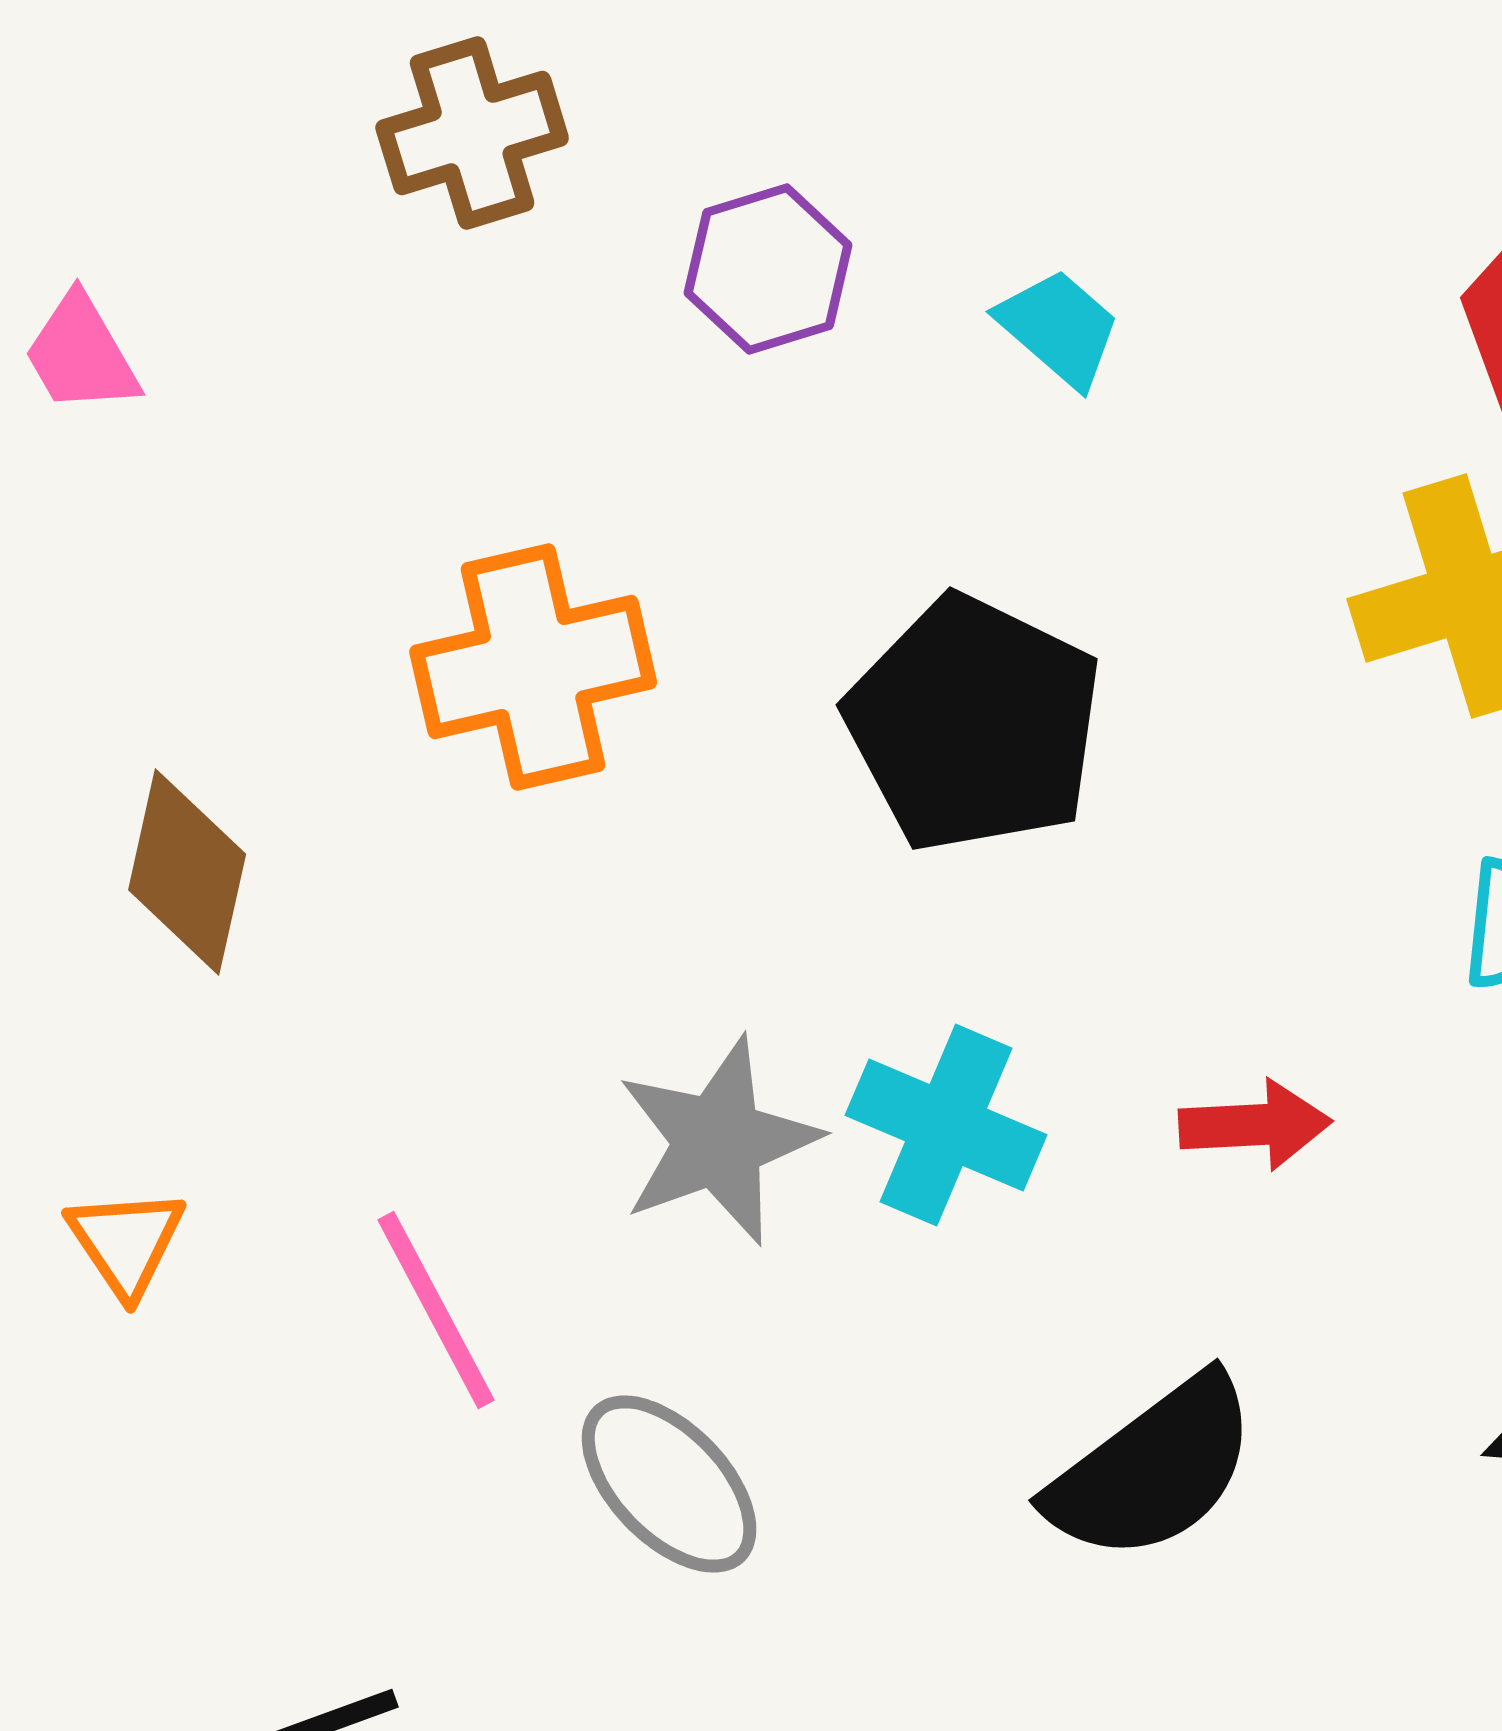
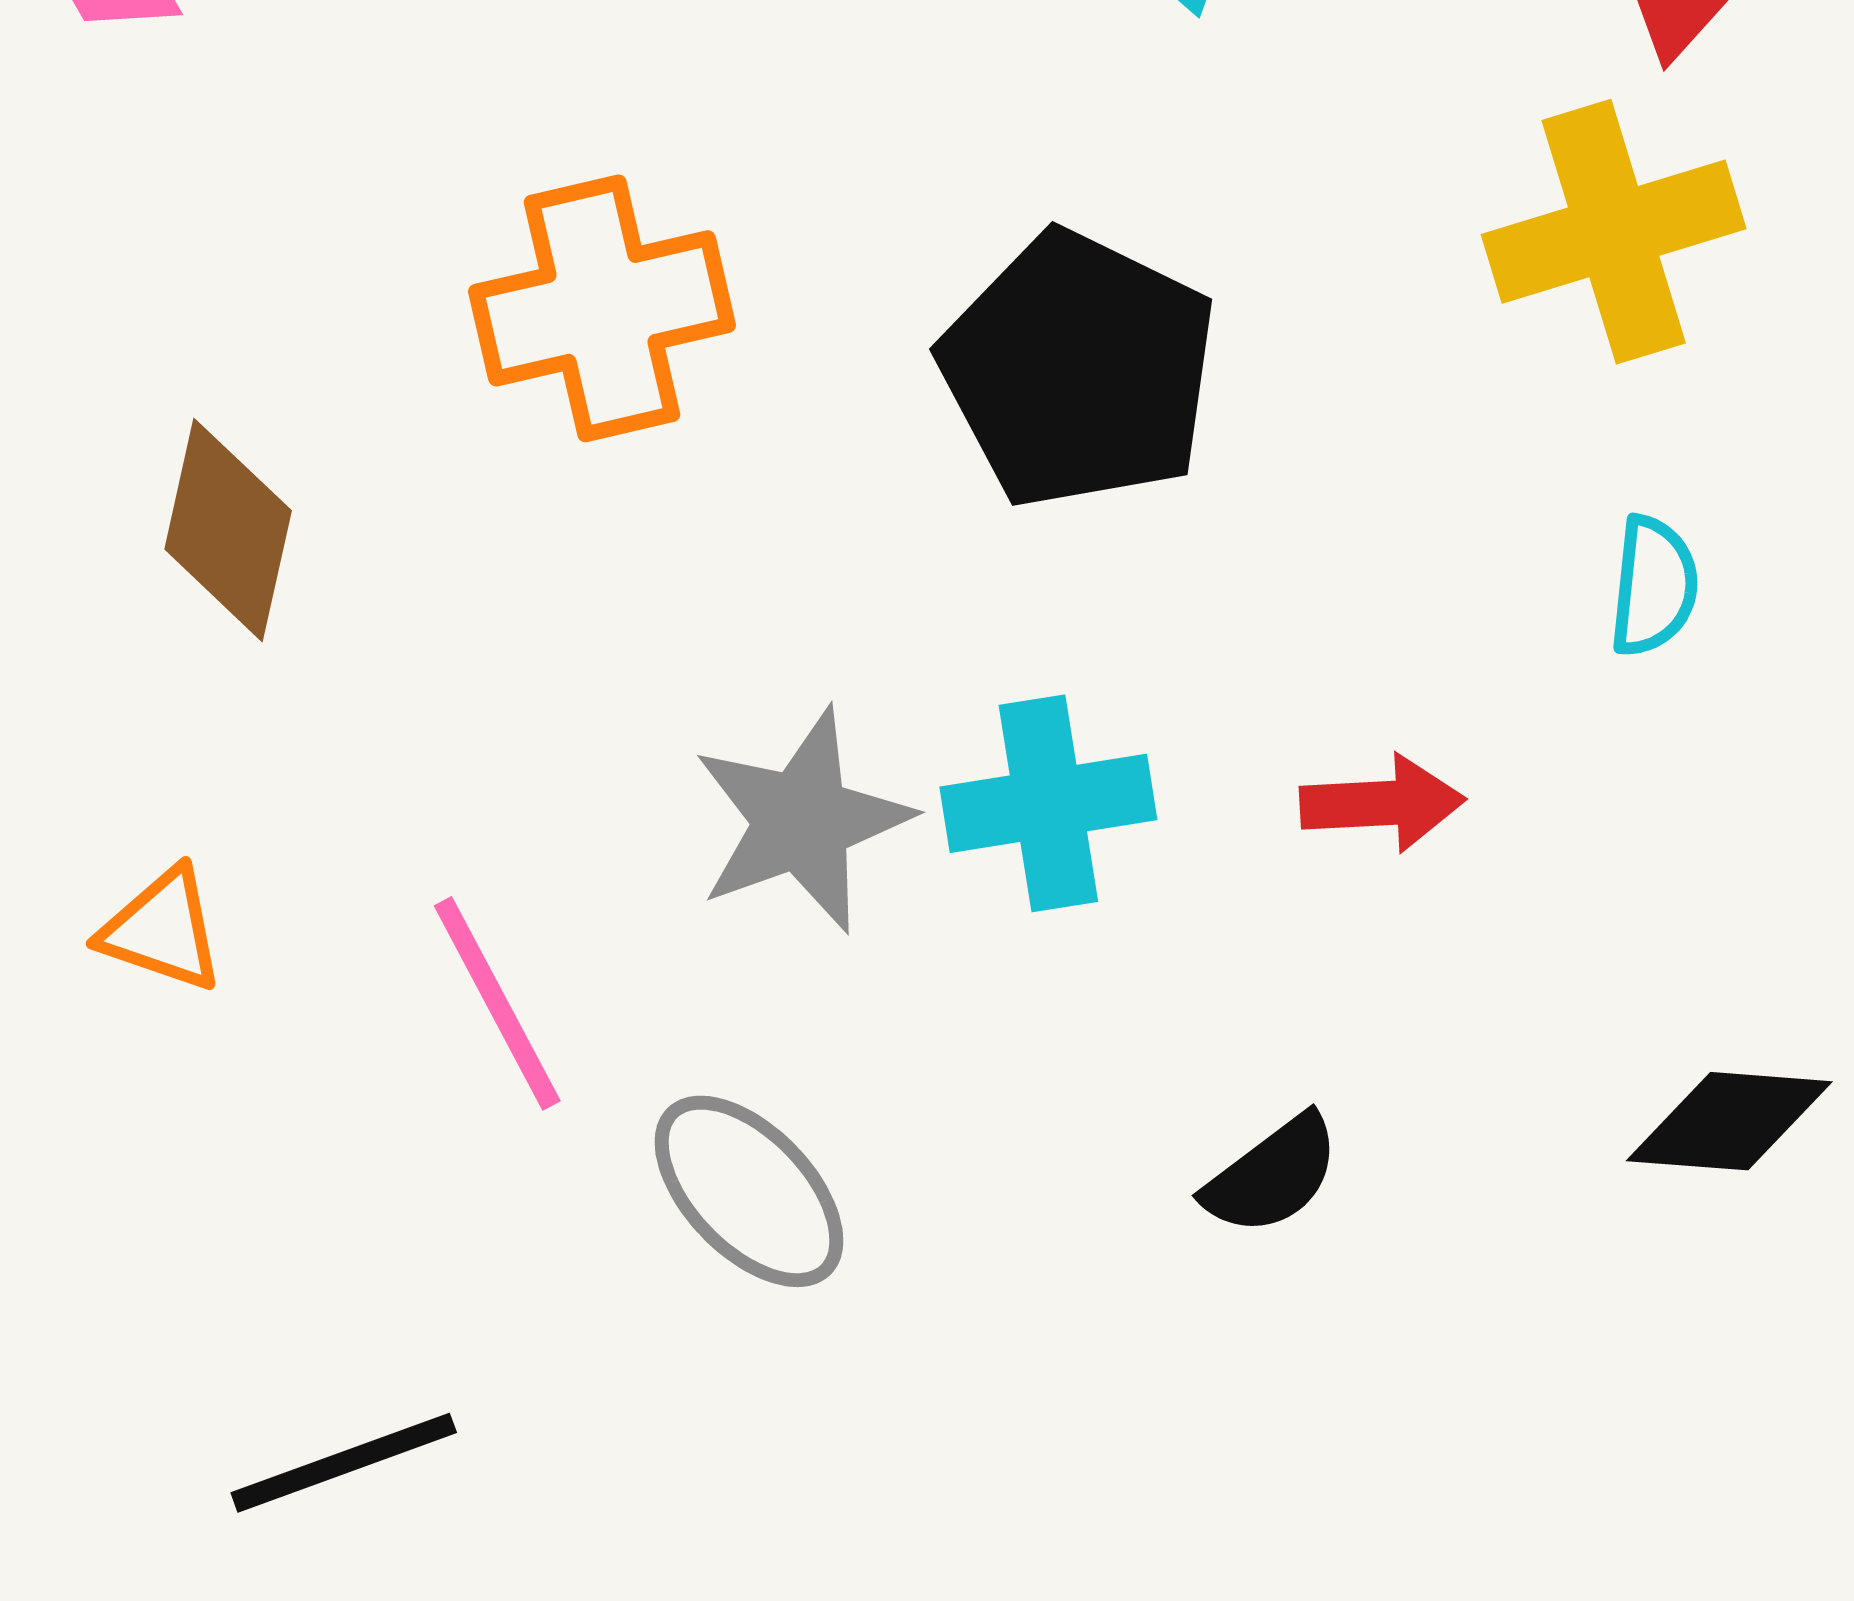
cyan cross: (946, 1125) -> (1048, 803), turned -32
orange triangle: (126, 1242) -> (162, 930), turned -37
black semicircle: (1153, 1469) -> (1272, 1175), size x0.6

